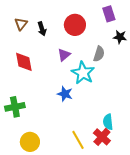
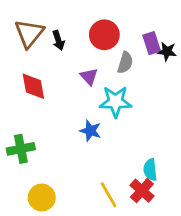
purple rectangle: (109, 14) -> (152, 43), moved
brown triangle: (21, 24) -> (29, 33), size x1.6
gray semicircle: (99, 54) -> (125, 63), moved
purple triangle: (64, 55) -> (89, 77), turned -32
cyan star: (83, 73) -> (115, 102), turned -30

